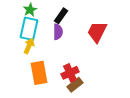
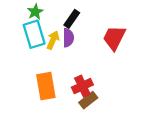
cyan rectangle: (29, 29) -> (34, 34), turned -30
yellow arrow: (29, 46) -> (53, 40), moved

